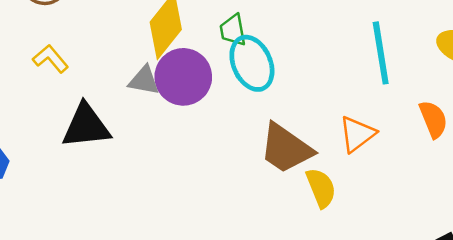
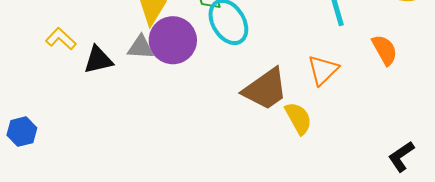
black triangle: (86, 126) -> (98, 60), moved, size x0.7
brown trapezoid: (286, 148) -> (265, 89), turned -63

